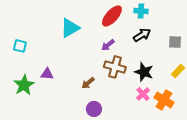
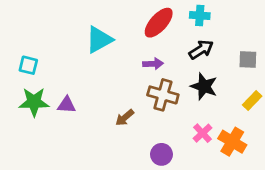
purple arrow: (108, 45) -> (153, 64), turned -144
black star: (144, 72) -> (204, 86), moved
green star: (24, 85) -> (34, 102), moved, turned 30
purple circle: (94, 109) -> (161, 154), moved

